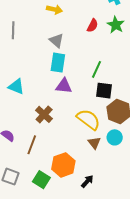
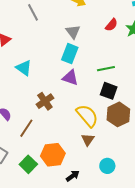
gray line: (13, 30) -> (33, 12), turned -42
green line: (97, 69) -> (106, 69), turned 42
cyan circle: (115, 137) -> (107, 166), moved

